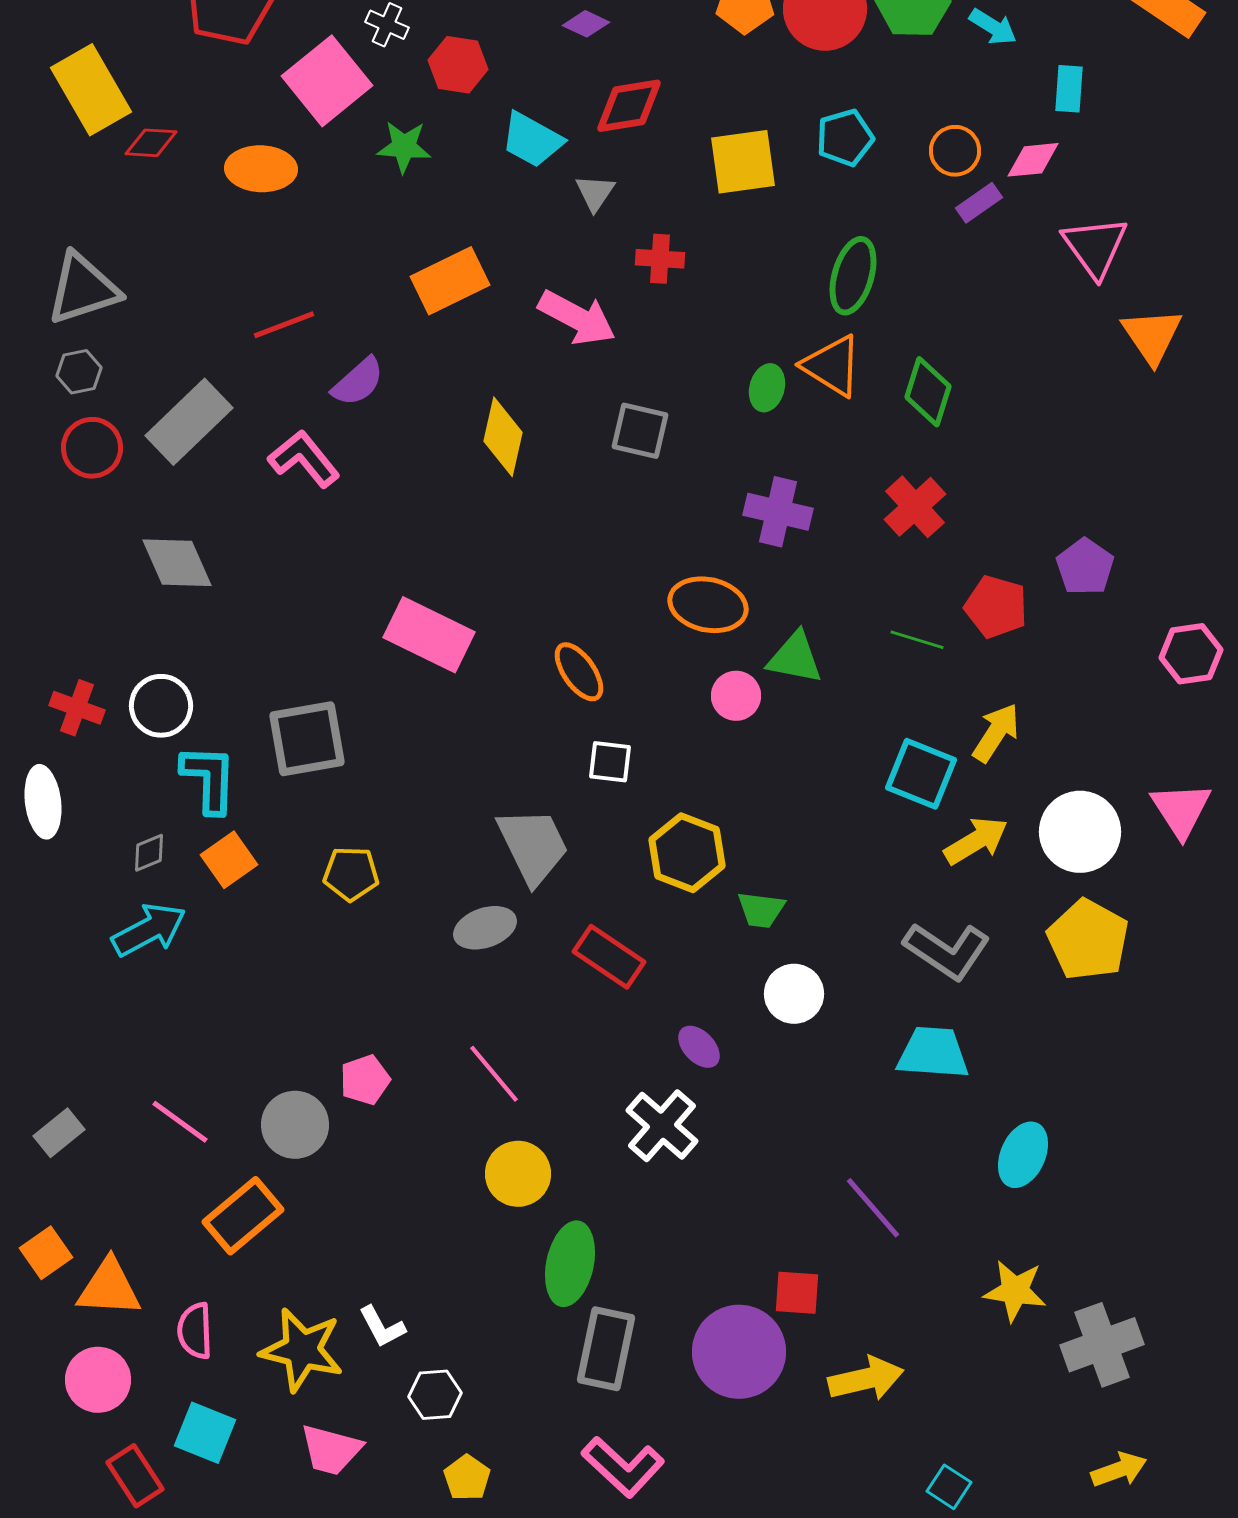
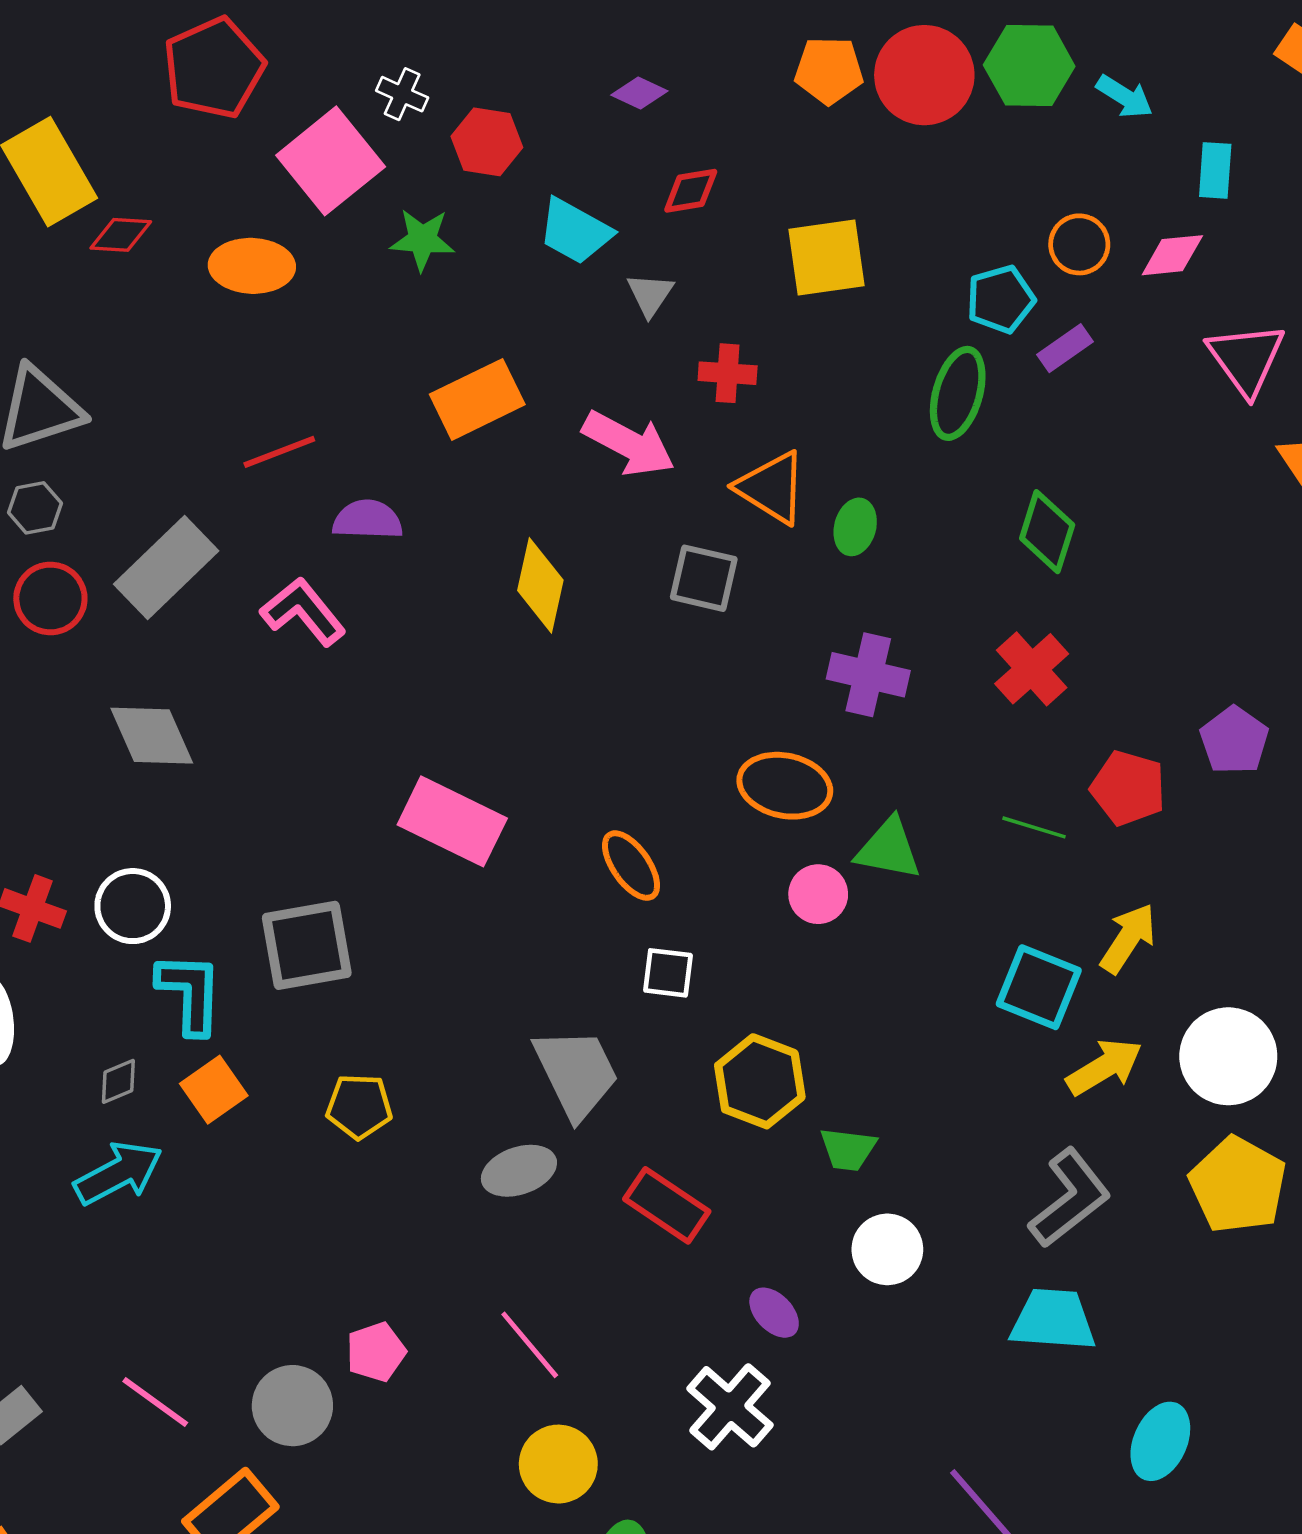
red diamond: (629, 106) -> (691, 191), size x0.7
cyan pentagon: (845, 138) -> (1001, 299), moved
purple rectangle: (979, 203) -> (1065, 348), moved
orange triangle: (832, 366) -> (772, 488), moved
purple semicircle: (358, 382) -> (368, 520), turned -136
gray L-shape: (947, 951) -> (1070, 1198), turned -72

